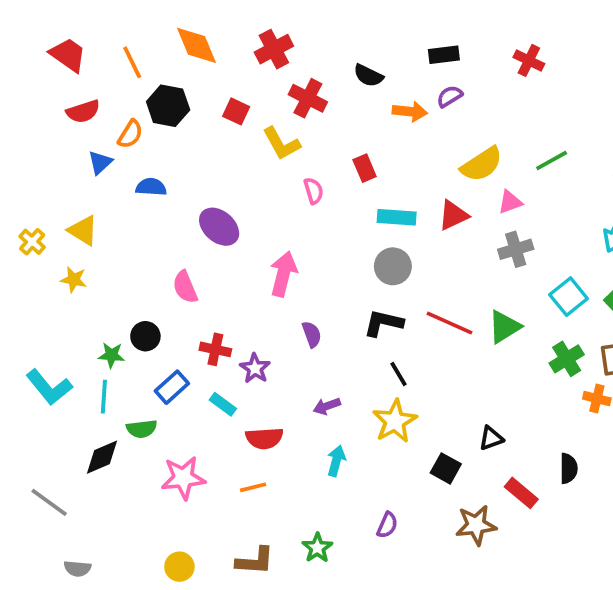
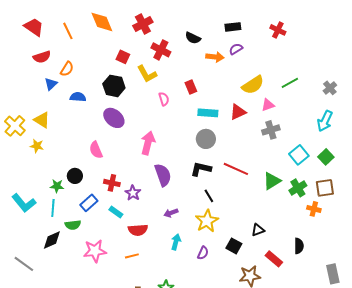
black hexagon: (168, 106) -> (114, 86), moved
yellow cross: (32, 242) -> (15, 126), size x1.5
green triangle: (504, 327) -> (272, 181), moved
purple semicircle: (312, 334) -> (163, 175), size x1.6
purple semicircle: (387, 525) -> (203, 253), moved

